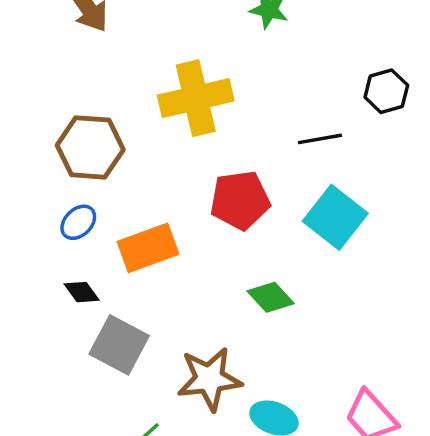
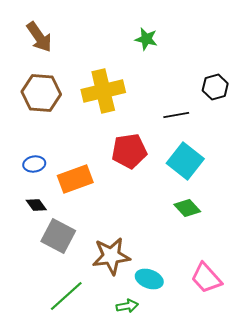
brown hexagon: (90, 147) -> (41, 93), moved
blue ellipse: (78, 222) -> (34, 164), turned 35
green diamond: (271, 297) -> (187, 208), moved

